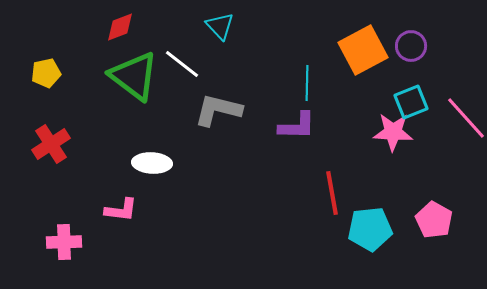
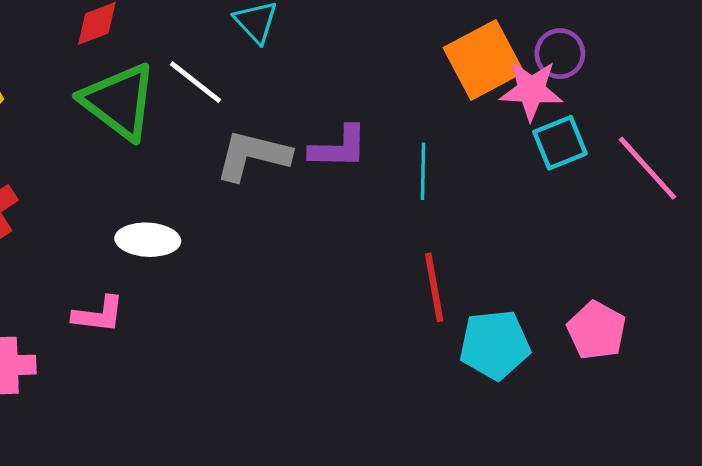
cyan line: (307, 83) -> (423, 171), moved
purple L-shape: (297, 126) -> (339, 147), moved
pink star: (393, 132) -> (531, 90), moved

